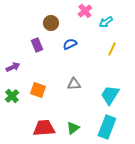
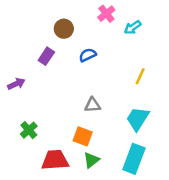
purple rectangle: (37, 45) -> (46, 56), turned 56
yellow line: (112, 49) -> (140, 76), moved
orange square: (38, 90) -> (83, 136), moved
green cross: (12, 96) -> (29, 130), moved

